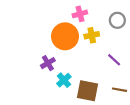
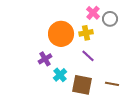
pink cross: (80, 14) -> (93, 13), moved, turned -32
purple line: (114, 60) -> (88, 56), moved

